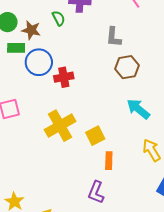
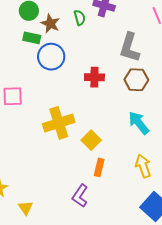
gray L-shape: (114, 37) -> (130, 47), size x1.4
red cross: (64, 77) -> (94, 77), moved
yellow square: (95, 136) -> (91, 140), turned -30

